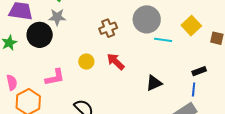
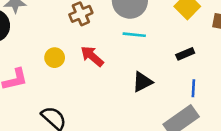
cyan line: (163, 40) -> (134, 35), moved
black rectangle: (199, 71) -> (185, 54), moved

